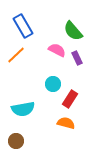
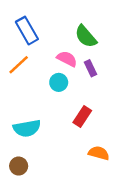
cyan circle: (53, 84) -> (59, 82), moved
orange semicircle: (66, 123) -> (99, 153), moved

